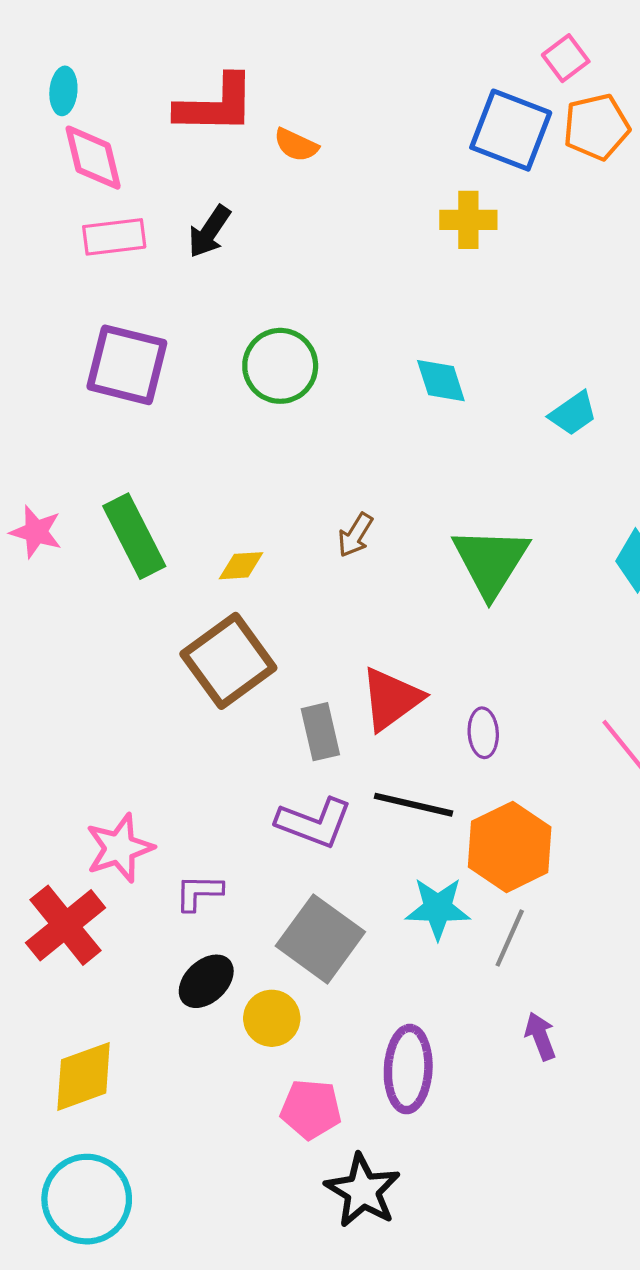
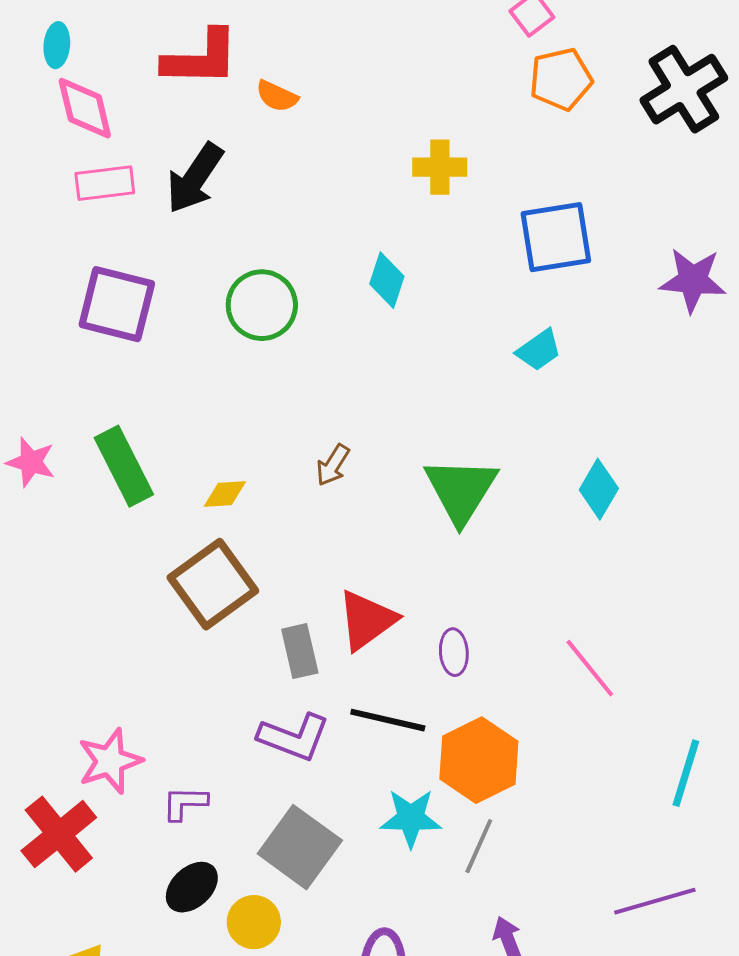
blue square: (511, 130) -> (556, 237), moved, turned -30
black arrow: (209, 232) -> (195, 178), size x1.4
cyan diamond: (441, 381) -> (387, 280), moved, turned 36

